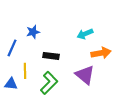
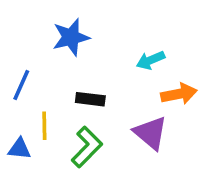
blue star: (33, 32) -> (71, 37), moved, size x1.5

